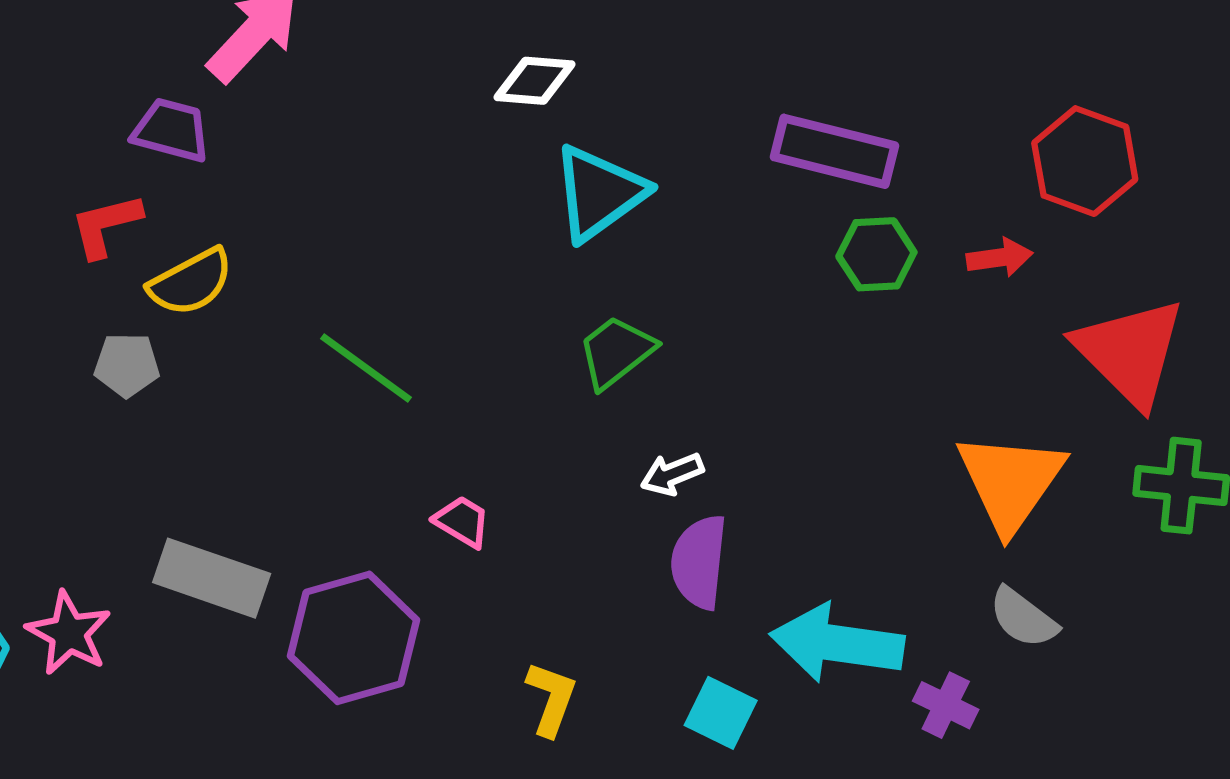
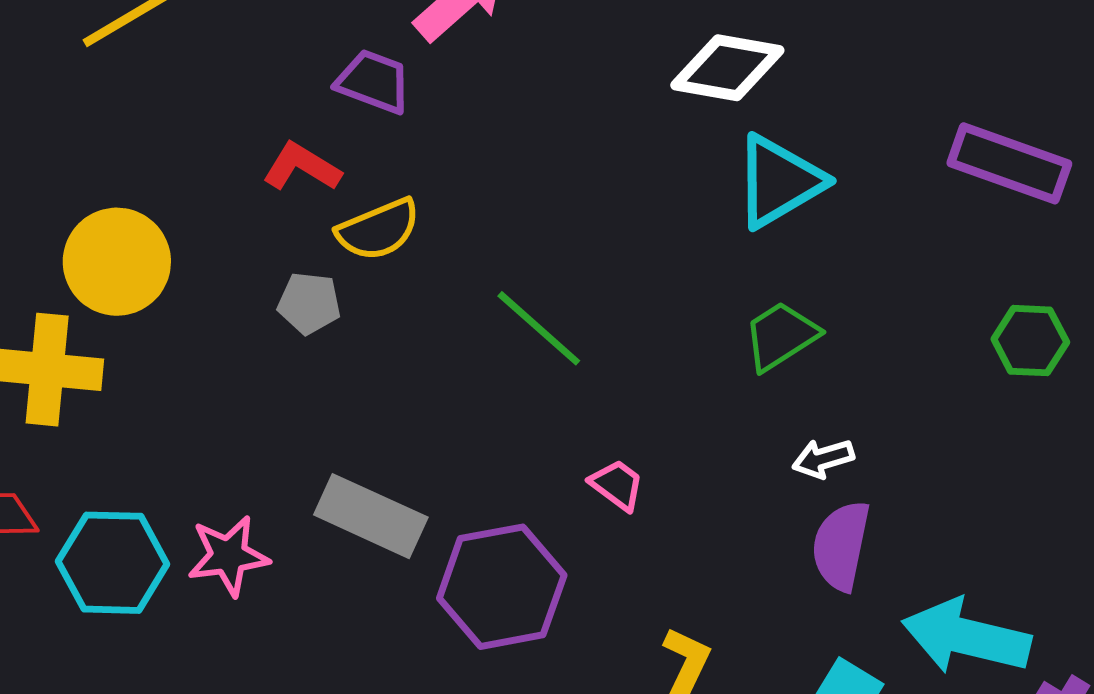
white diamond: (535, 81) -> (727, 68), size x1.4
red L-shape: (106, 225) -> (302, 167), turned 40
green hexagon: (876, 254) -> (1030, 341), moved
pink star: (69, 633) -> (228, 556), turned 30

